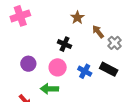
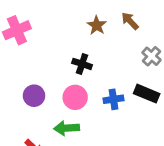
brown arrow: (98, 32) -> (130, 21), moved
blue cross: (85, 71) -> (113, 99), turned -32

